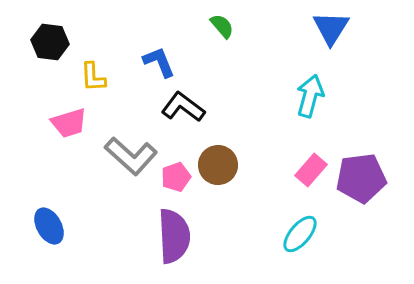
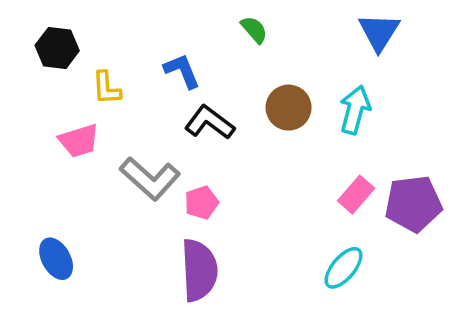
brown circle: (218, 165) -> (289, 108), moved

